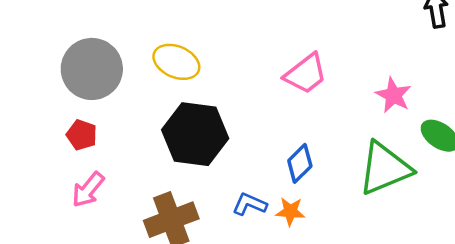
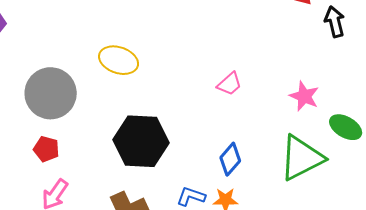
yellow ellipse: (176, 62) -> (119, 60), moved
pink trapezoid: (306, 74) -> (230, 84), size x0.7

